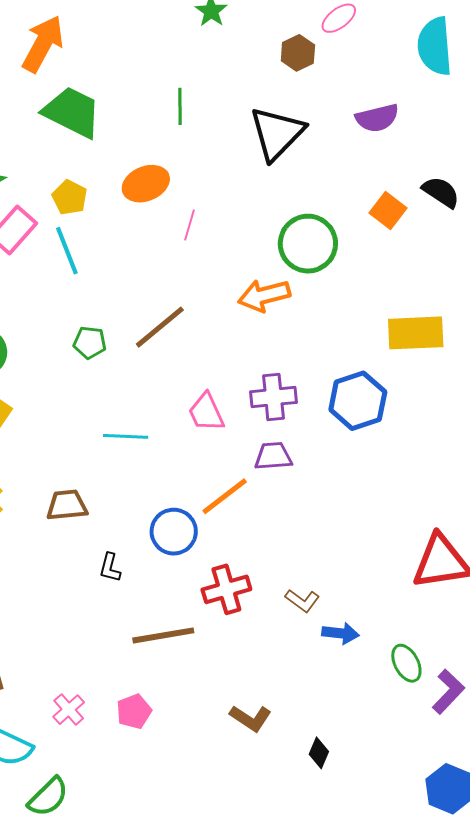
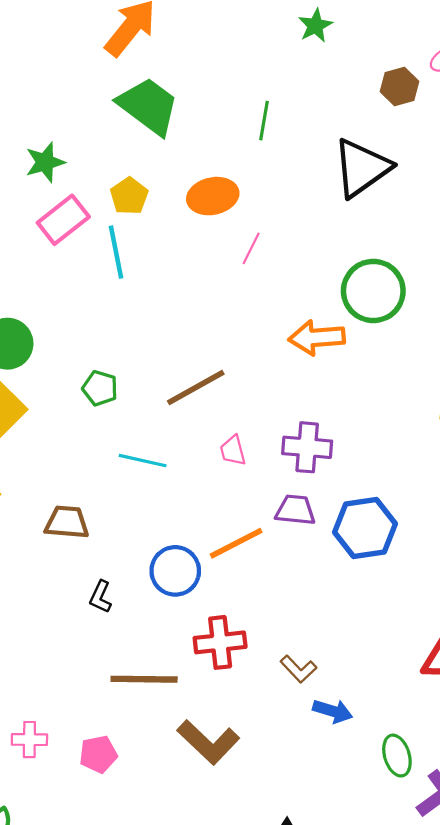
brown line: (160, 327) -> (196, 387), moved
green pentagon: (90, 342) -> (100, 388), moved
blue hexagon: (358, 401) -> (365, 528), moved
pink trapezoid: (206, 412) -> (233, 451), size x0.7
pink cross: (69, 710) -> (29, 740), turned 32
brown L-shape: (251, 718) -> (208, 742), moved, size x1.4

